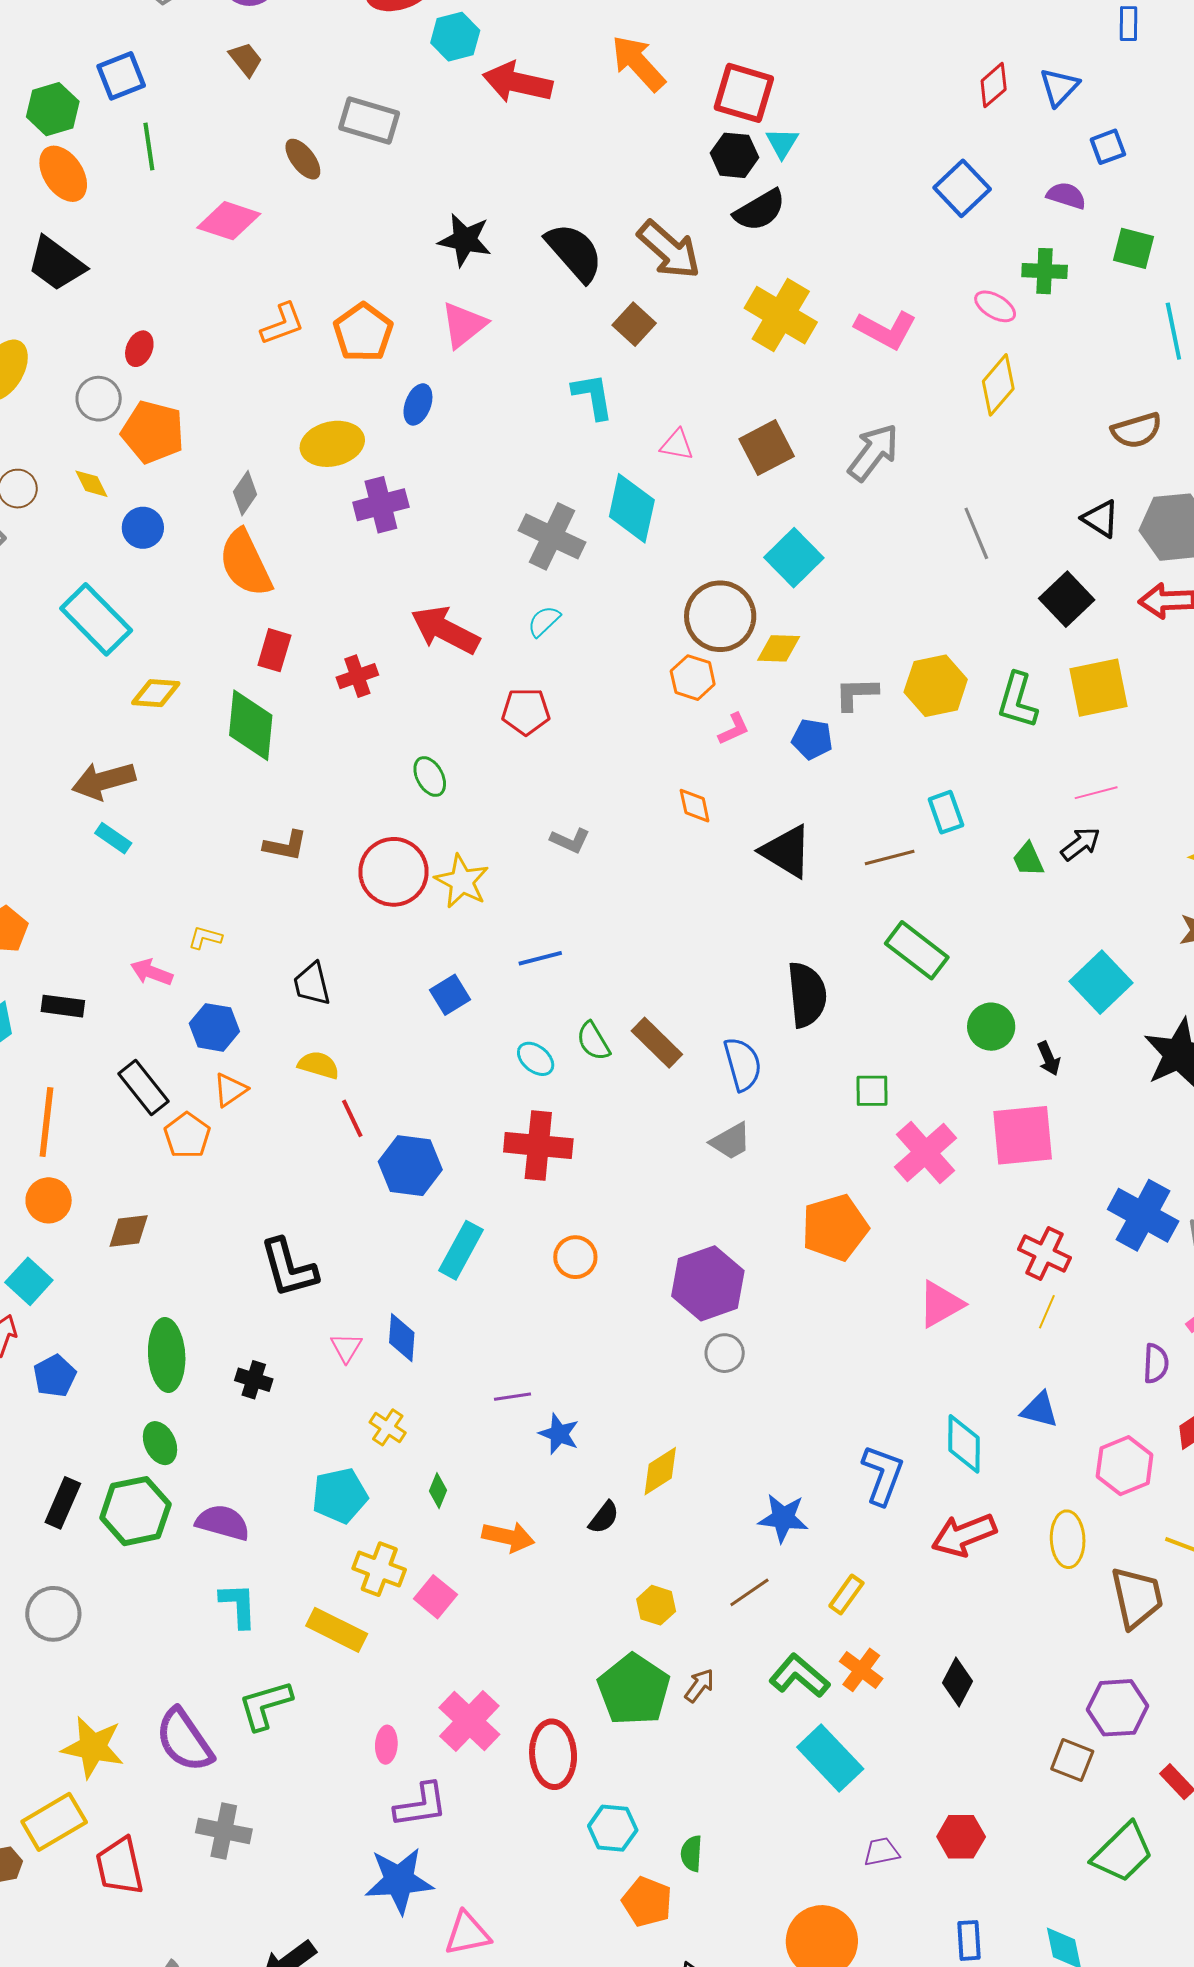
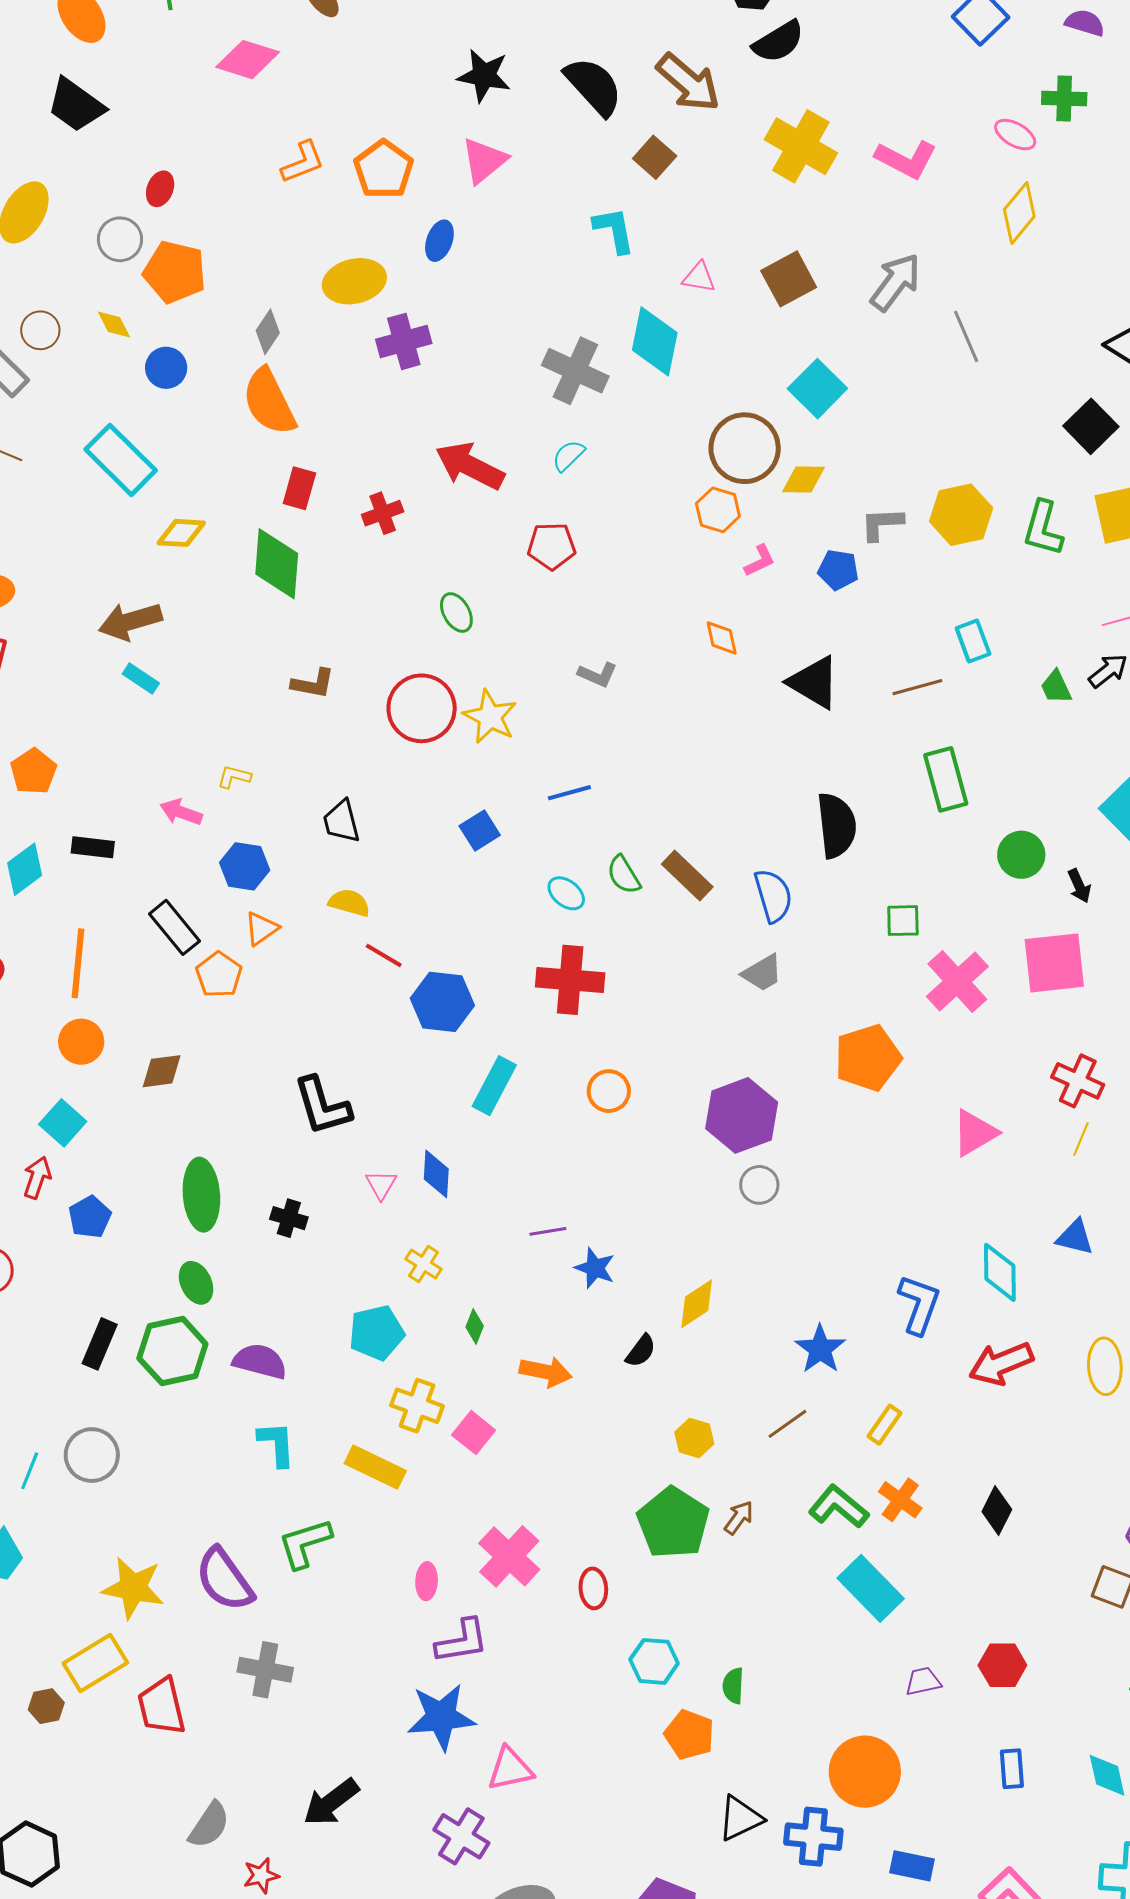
gray line: (976, 533) -> (966, 336), moved
green rectangle: (917, 950) -> (946, 779), turned 38
red line: (352, 1118) -> (384, 955), turned -33
blue star: (783, 1518) -> (820, 1349), turned 30
red ellipse: (553, 1754) -> (593, 1588), size x0.6

